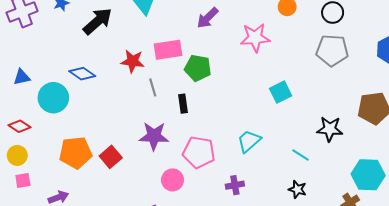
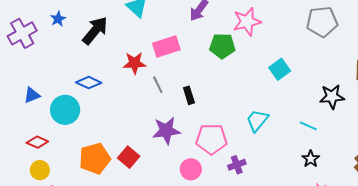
green pentagon: (198, 68) -> (222, 46), moved
purple cross: (235, 185) -> (237, 165), moved
black star: (297, 189) -> (311, 159), turned 30

